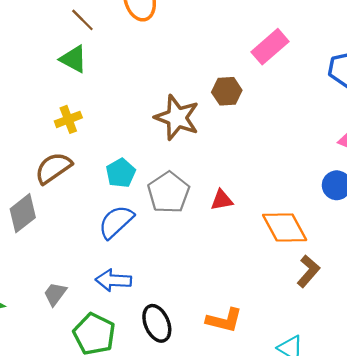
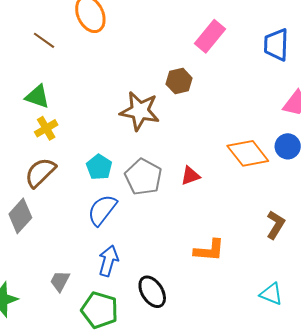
green triangle: (73, 59) -> (37, 97), moved
orange diamond: (285, 227) -> (248, 153), moved
blue arrow: (113, 280) -> (108, 261), turned 112
orange L-shape: (224, 320) -> (209, 250), moved

